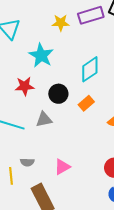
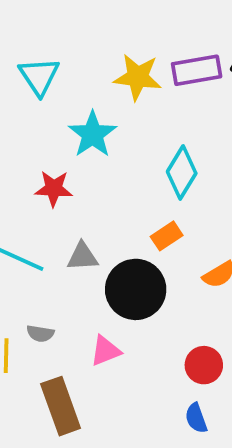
yellow star: (61, 23) -> (138, 77), size x1.4
cyan diamond: (90, 69) -> (182, 172), turned -32
black circle: (58, 94) -> (136, 289), moved, size x1.6

